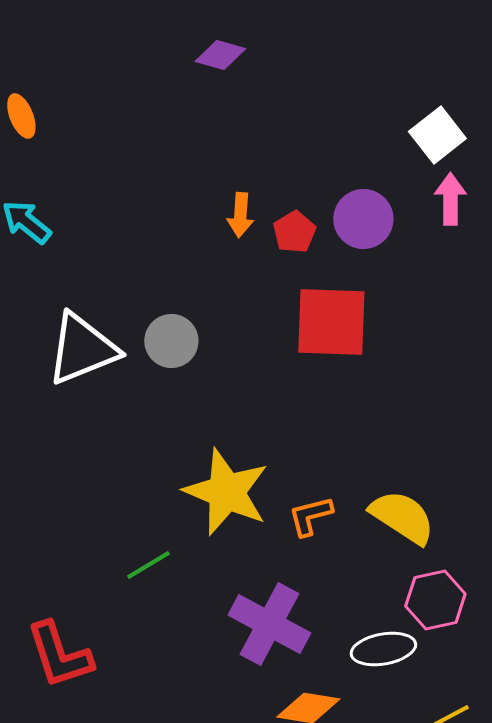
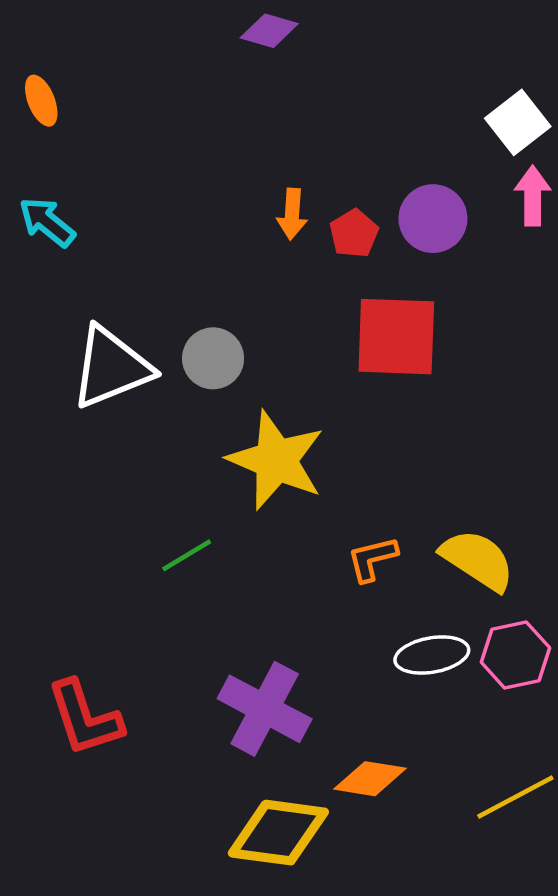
yellow star: (226, 492) -> (276, 460), moved
green line: (148, 565) -> (187, 555), moved
purple cross: (269, 624) -> (265, 709), moved
white ellipse: (383, 649) -> (432, 655), moved

